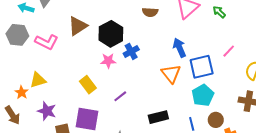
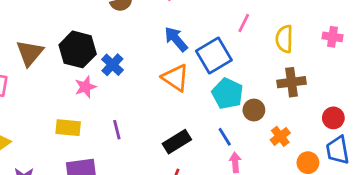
yellow rectangle: (88, 85) -> (68, 128), turned -30
purple line: (120, 96) -> (117, 130), turned -48
brown circle: (216, 120) -> (254, 110), moved

